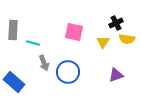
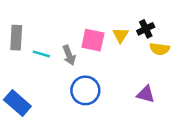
yellow triangle: (103, 42) -> (121, 35), moved
gray arrow: (44, 63) -> (69, 55), moved
purple triangle: (116, 75) -> (146, 94), turned 35

